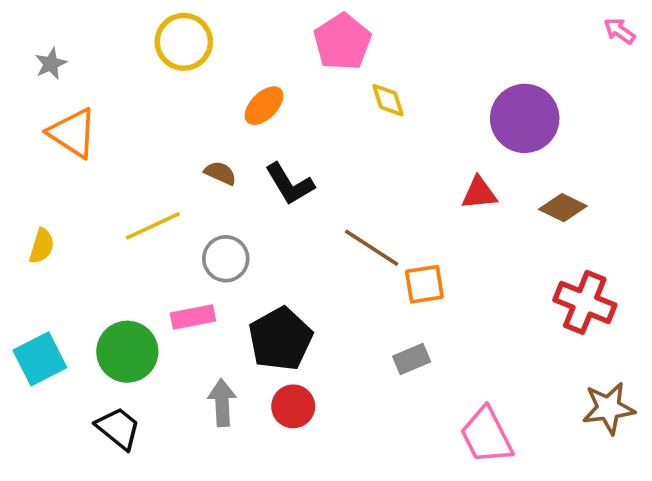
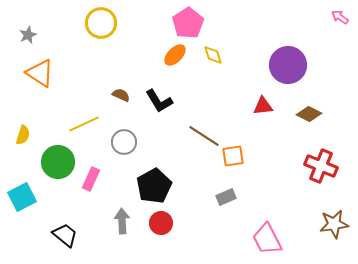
orange ellipse: (264, 106) -> (175, 55), moved
pink rectangle: (193, 317) -> (91, 179), moved, turned -55
green circle: (127, 352) -> (58, 162), moved

